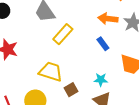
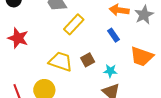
brown square: (71, 90) -> (88, 60), moved

